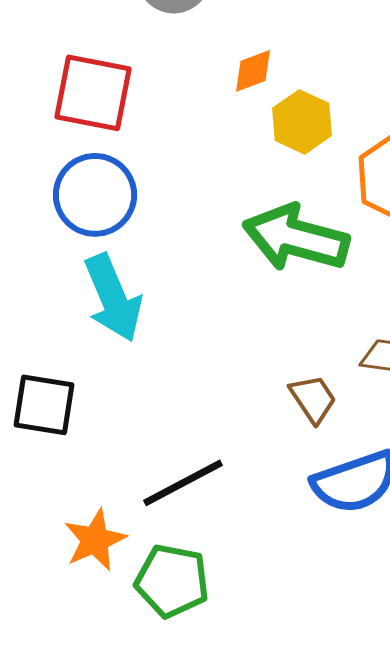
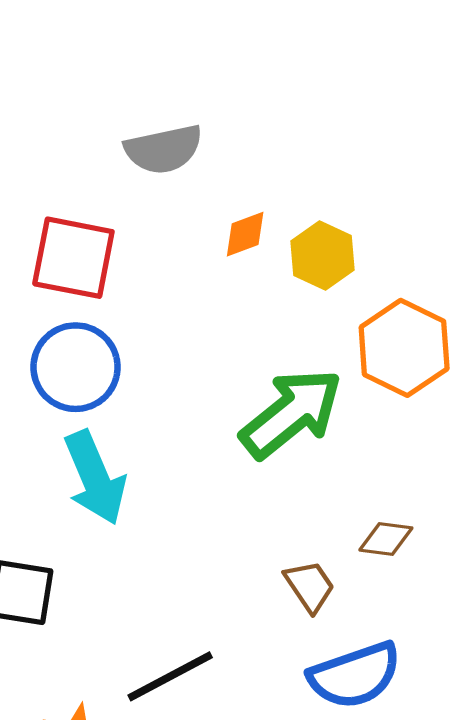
yellow hexagon: (302, 122) -> (322, 256), moved
green arrow: (296, 238) -> (291, 413), turned 126

